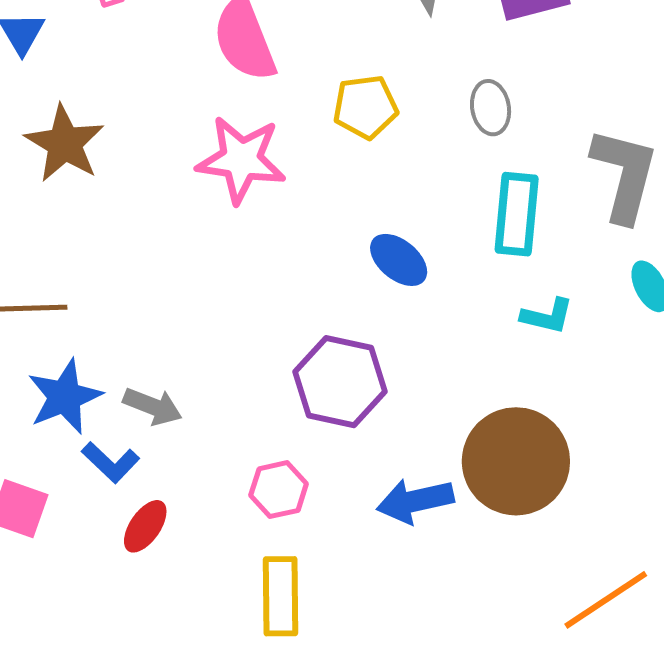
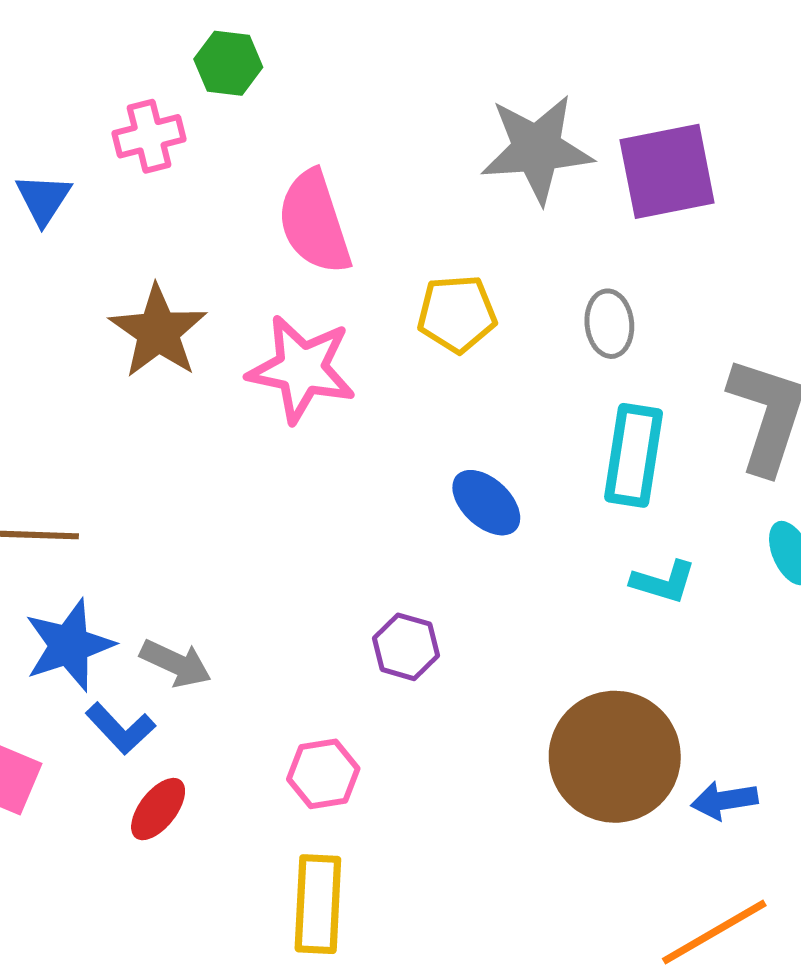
brown star: (65, 144) -> (158, 332), moved
purple hexagon: (340, 382) -> (406, 647), size x0.6
blue arrow: (415, 501) -> (724, 800), moved, size x0.7

